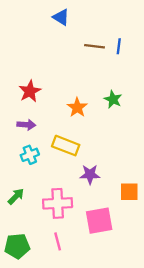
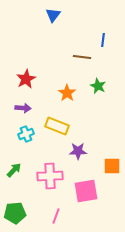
blue triangle: (61, 17) -> (53, 15), turned 35
brown line: (95, 46) -> (82, 57), moved
pink line: (58, 241) -> (56, 216), moved, turned 35

